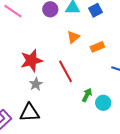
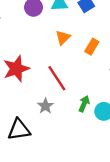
orange rectangle: (97, 47) -> (92, 47), turned -32
gray star: (36, 84) -> (45, 106), moved

